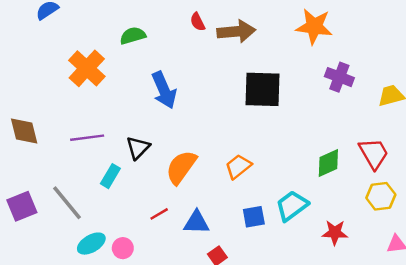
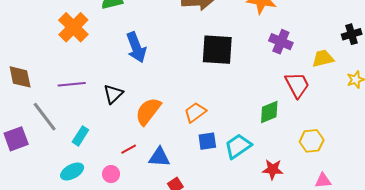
red trapezoid: (374, 153) -> (297, 85), moved
cyan rectangle: (110, 176) -> (80, 136), moved
gray line: (67, 203) -> (45, 117), moved
blue square: (254, 217) -> (207, 141), moved
pink circle: (123, 248) -> (111, 174), moved

